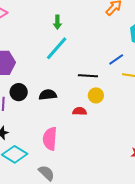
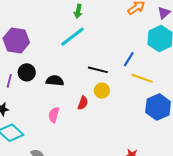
blue line: (116, 59) -> (129, 59), turned -35
red semicircle: (80, 111) -> (83, 103), turned 96
pink semicircle: (50, 139) -> (54, 115), moved, size x0.7

